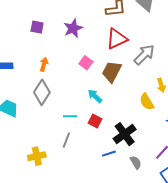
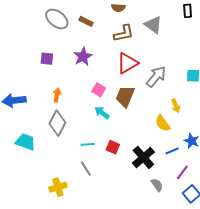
cyan arrow: (95, 96) -> (102, 113), moved
gray line: (66, 140) -> (86, 169), turned -49
blue line: (109, 154) -> (172, 151), moved

